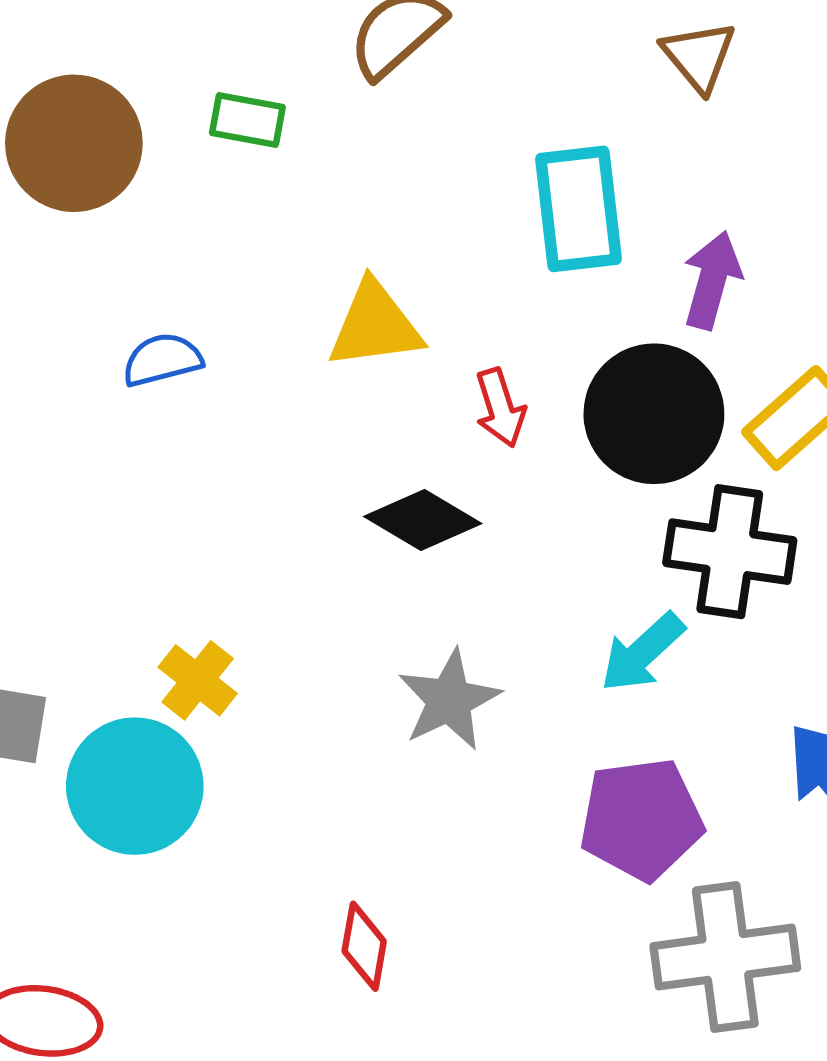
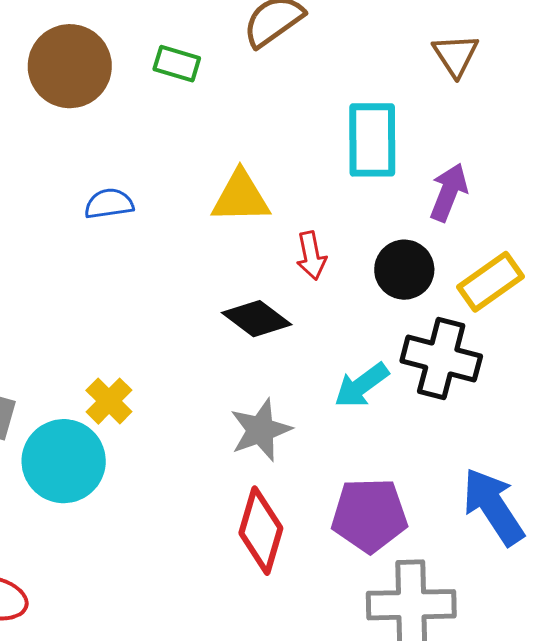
black circle: (654, 414) -> (404, 270), size x0.7
cyan arrow: (642, 652) -> (362, 385), moved
red diamond: (364, 946) -> (261, 531), moved, size x1.6

